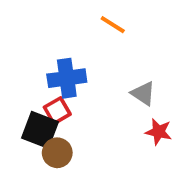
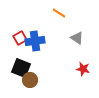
gray triangle: (143, 94) -> (77, 38), moved
red square: (57, 111) -> (20, 38), moved

